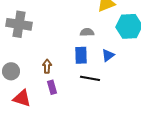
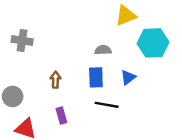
gray cross: (19, 24) -> (22, 40), size x0.7
brown arrow: (47, 66) -> (55, 80), moved

